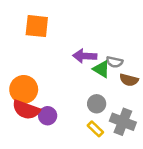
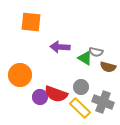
purple arrow: (85, 56) -> (60, 47), moved
red semicircle: (26, 110) -> (56, 94), moved
yellow rectangle: (95, 129) -> (80, 108), size x1.5

